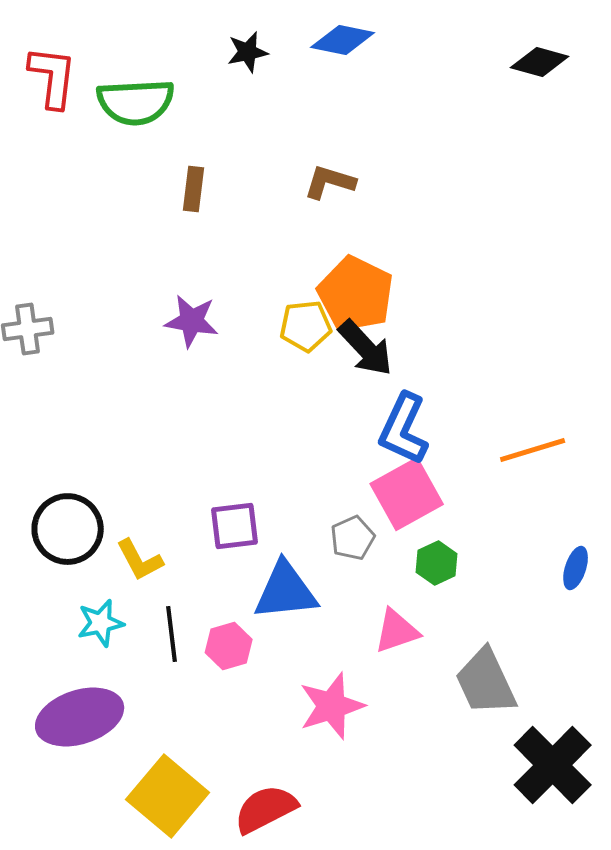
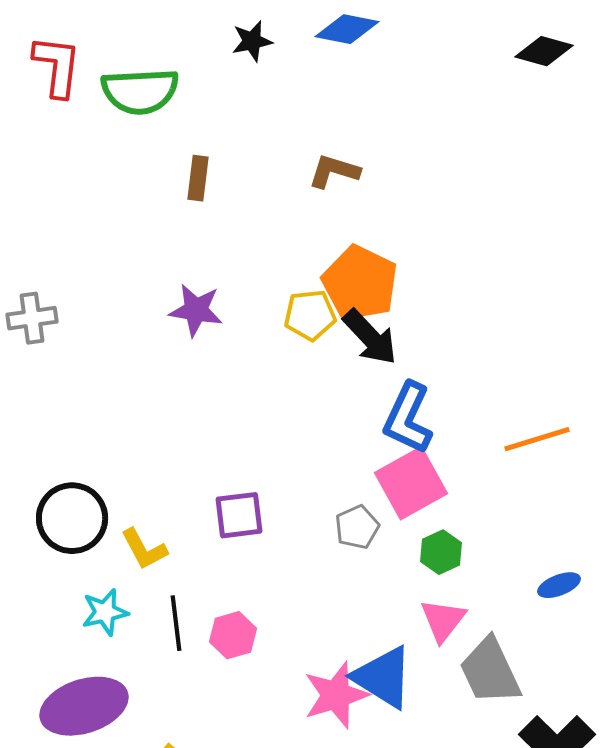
blue ellipse: (576, 568) -> (559, 585), moved, turned 51
blue triangle: (286, 591) -> (383, 677), moved, turned 38
pink triangle: (397, 631) -> (443, 620), moved, turned -33

